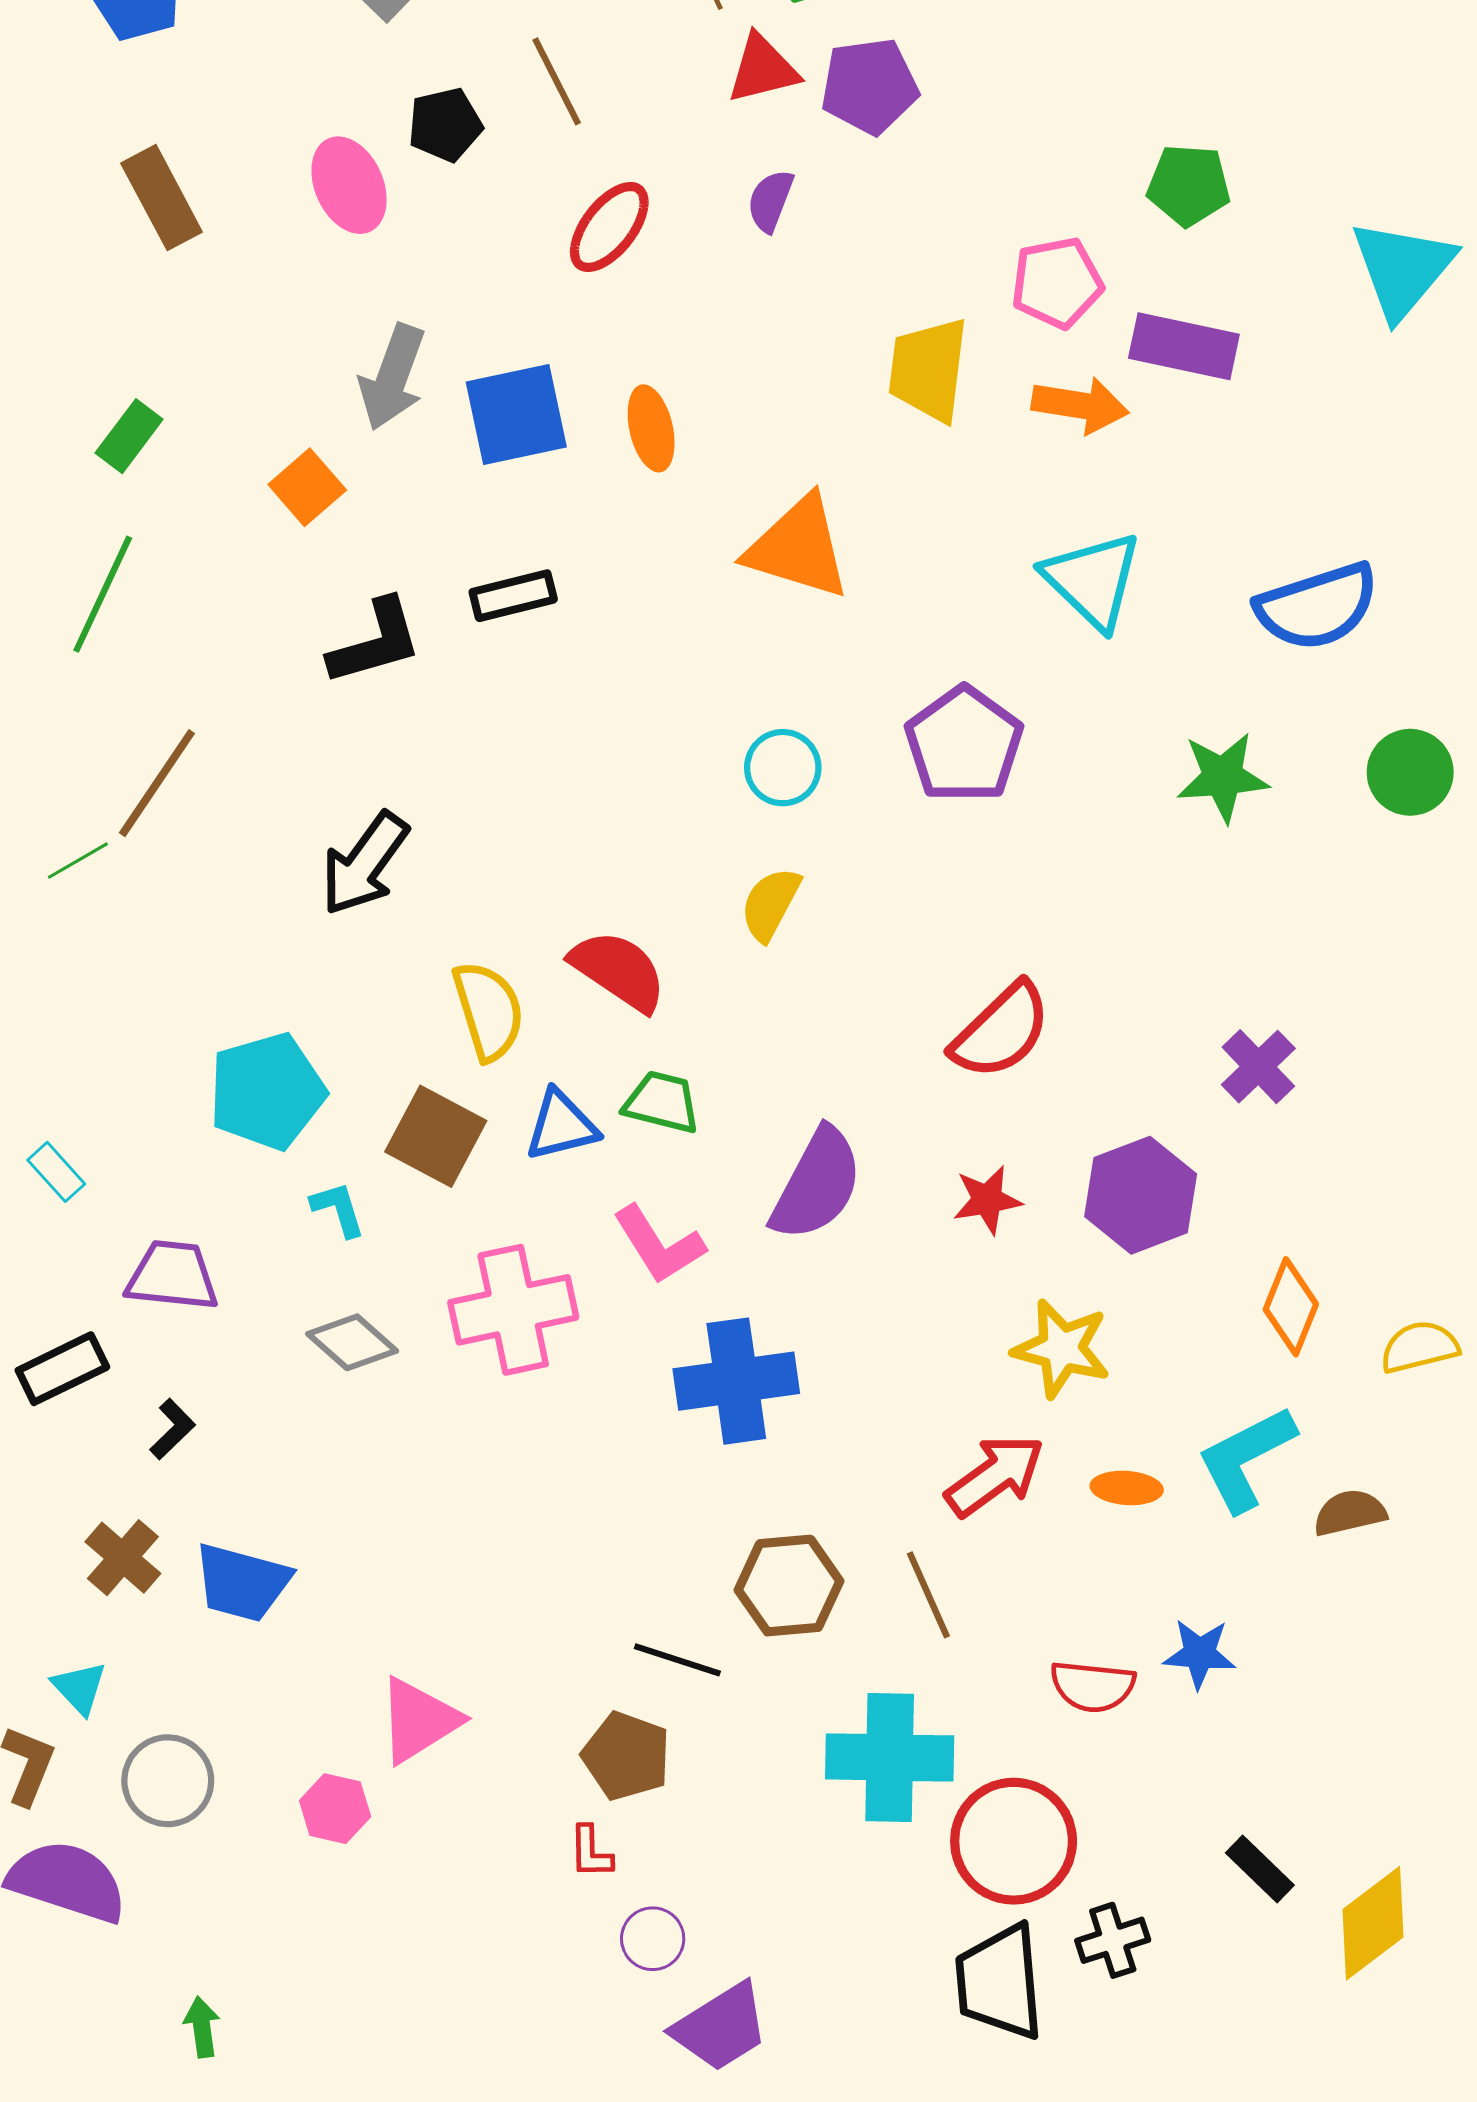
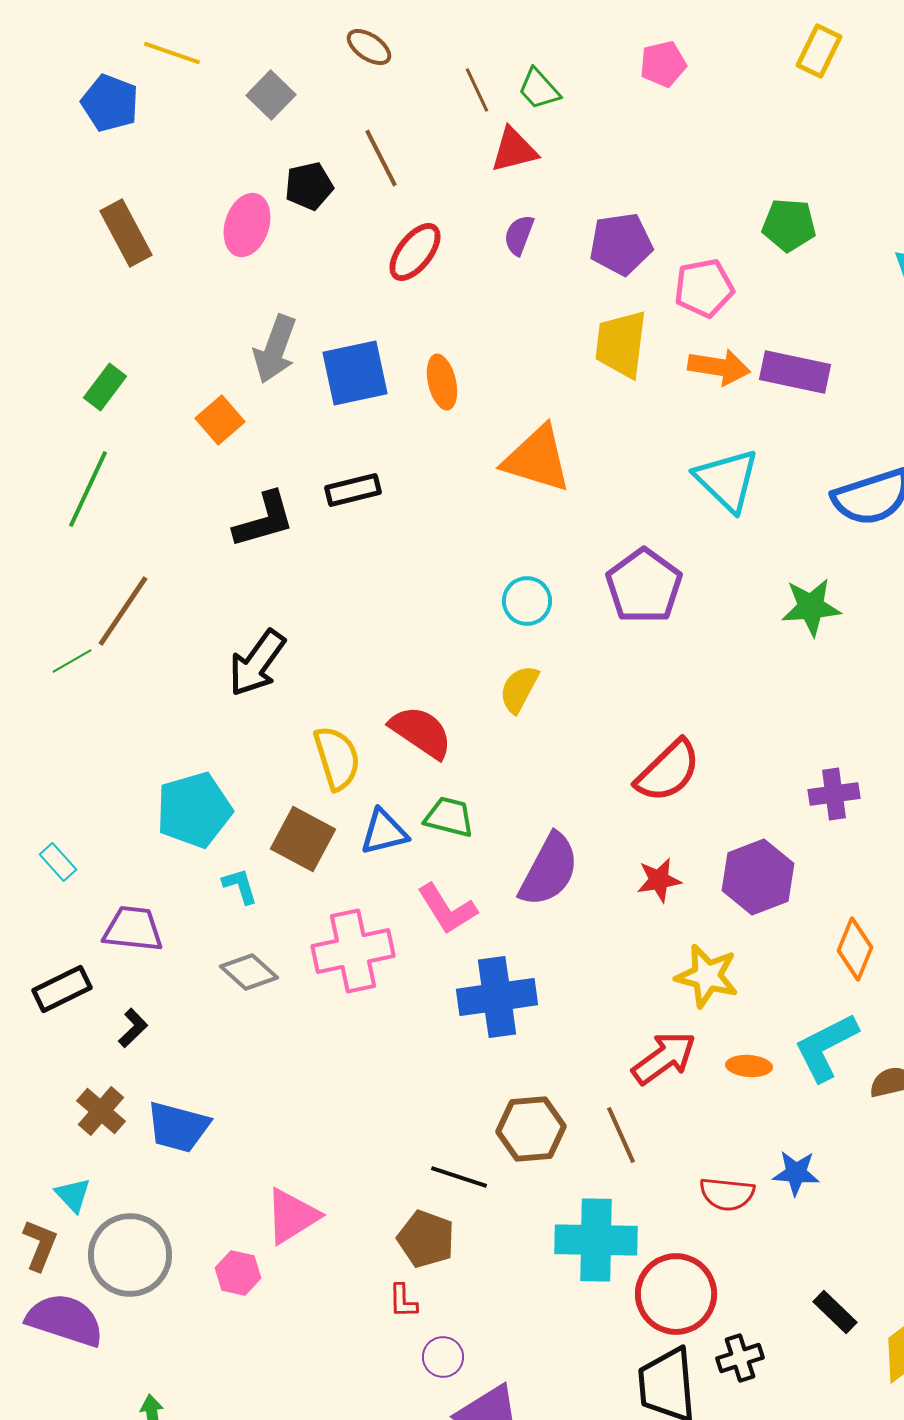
purple pentagon: (870, 86) -> (621, 244), moved
pink ellipse: (349, 185) -> (247, 225), turned 42
purple rectangle: (1184, 346) -> (795, 372), moved
purple cross: (1258, 1067) -> (834, 794), turned 36
gray circle: (168, 1781) -> (130, 1255), size x1.4

